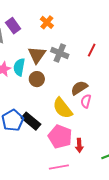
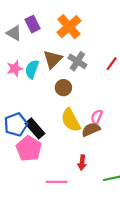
orange cross: (47, 22) -> (69, 27), size x1.6
brown circle: (37, 79) -> (63, 88), moved
brown semicircle: (79, 88) -> (91, 130), moved
pink pentagon: (60, 137) -> (29, 149), moved

